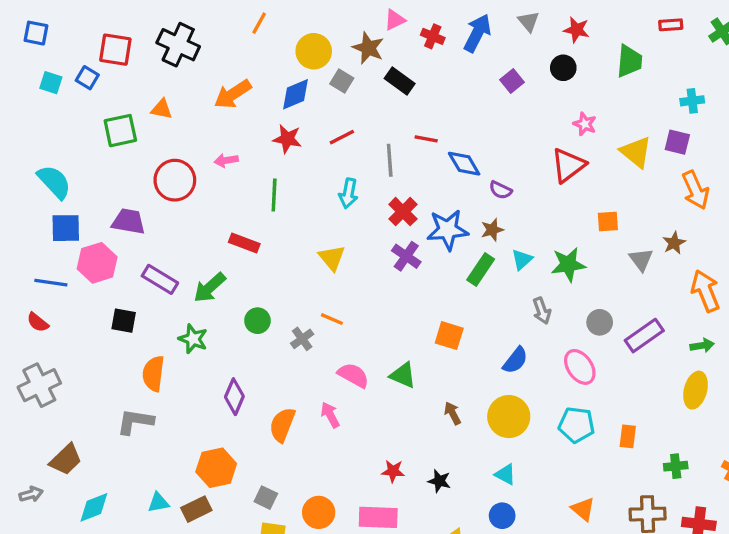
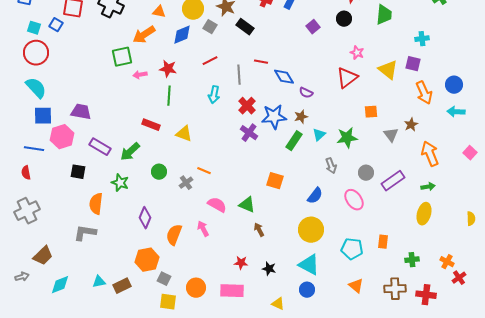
orange triangle: (162, 109) -> (159, 12), moved
green square: (120, 131) -> (122, 57), moved
red star: (287, 139) -> (168, 69), moved
red circle: (175, 180) -> (36, 53), moved
yellow triangle: (332, 258) -> (184, 134), moved, turned -30
red semicircle: (38, 322) -> (26, 173), turned 40
brown arrow: (453, 413) -> (259, 230), moved
cyan pentagon: (577, 425) -> (352, 249), moved
orange hexagon: (216, 468) -> (147, 260), moved
cyan triangle: (505, 474) -> (309, 265), size x1.6

